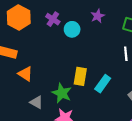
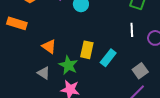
orange triangle: (25, 74) -> (49, 46), moved

